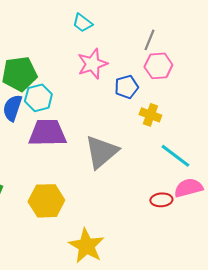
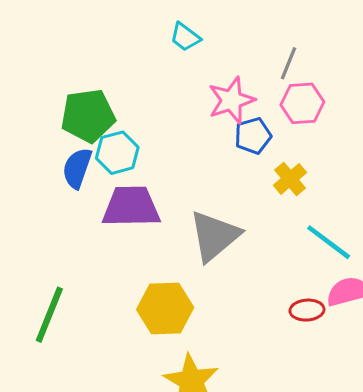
pink star: (92, 64) -> (231, 100), moved
yellow cross: (150, 115) -> (290, 179), turned 30
yellow hexagon: (46, 201) -> (165, 309), moved

